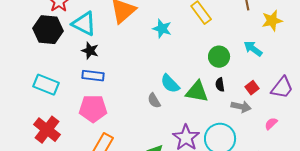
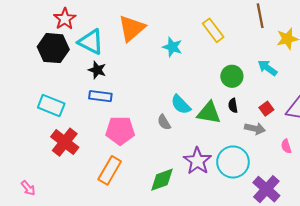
pink pentagon: (93, 109) -> (120, 131), moved
pink semicircle: (271, 124) -> (286, 146), turned -64
red cross: (47, 130) -> (65, 142), moved

